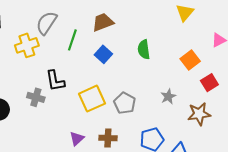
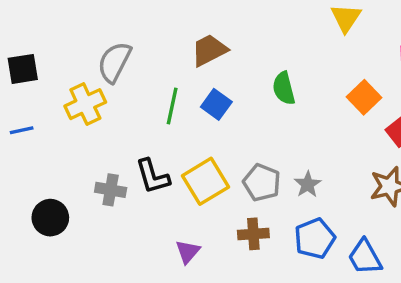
green line: (72, 40) -> (172, 106), moved
black L-shape: (55, 81) -> (153, 176), moved
gray star: (168, 96) -> (308, 184), moved
brown cross: (108, 138) -> (253, 234), moved

